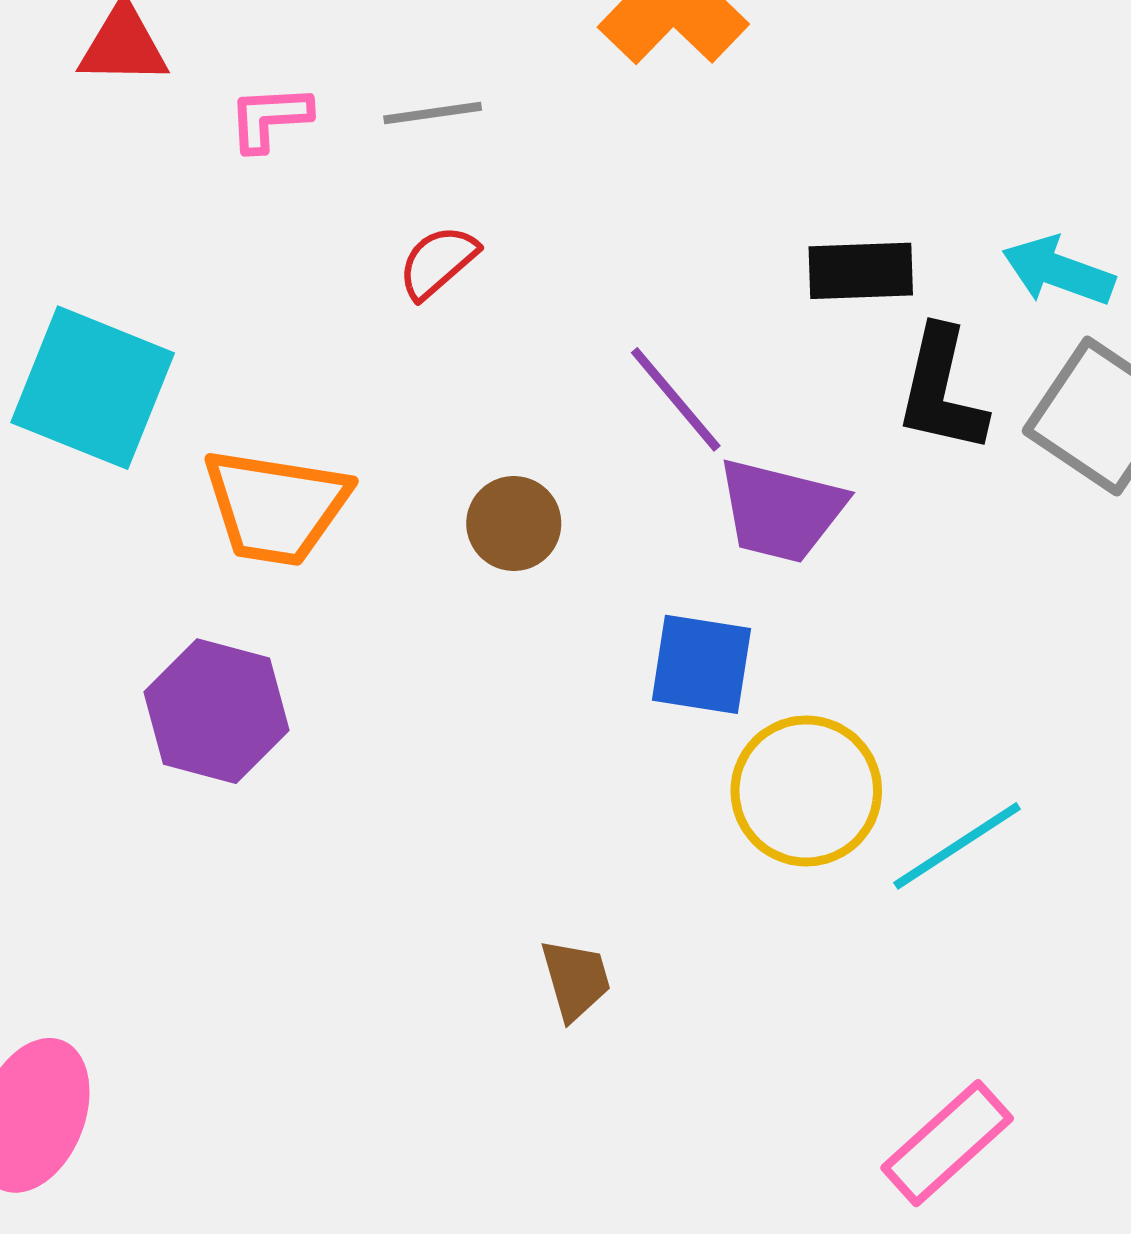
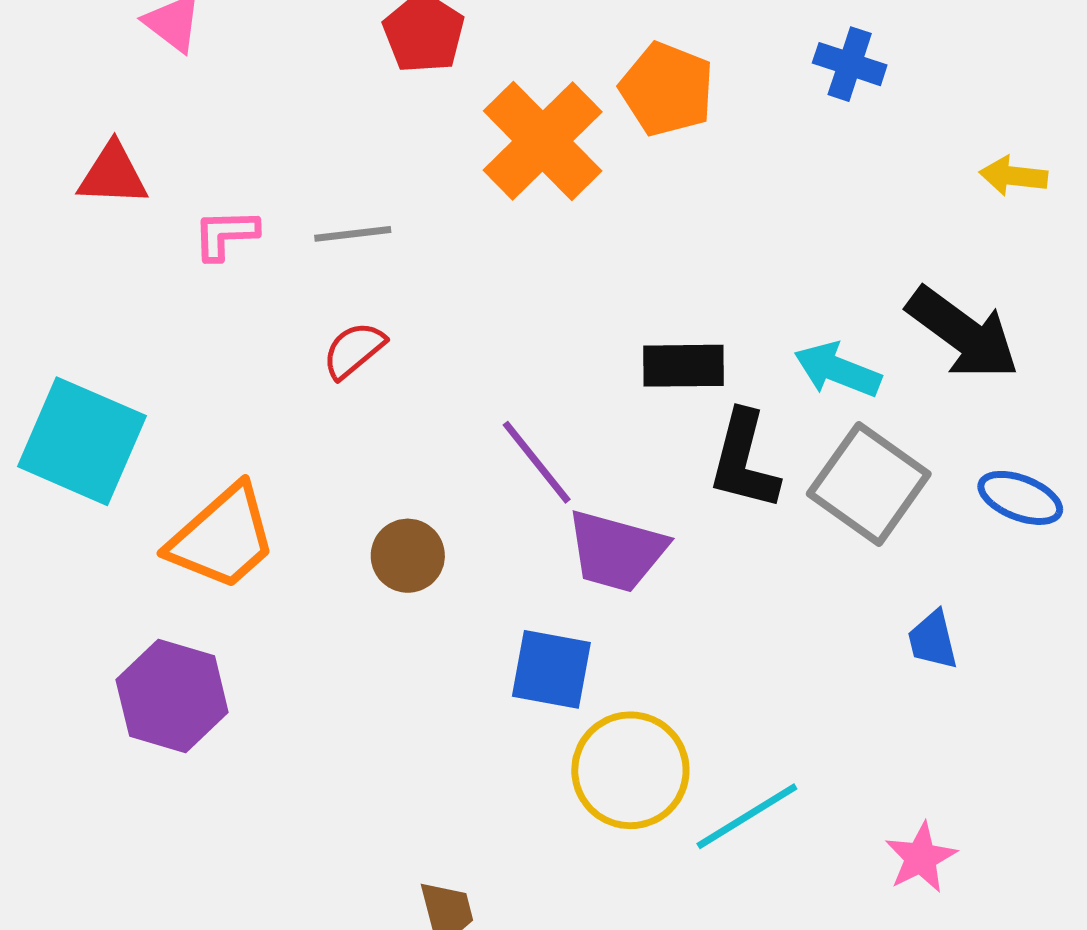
orange trapezoid: (276, 507) -> (223, 538), turned -52

